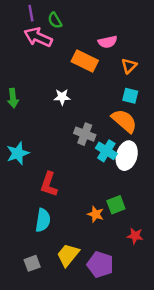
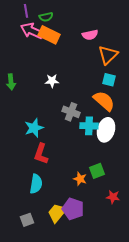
green semicircle: (55, 20) -> (46, 17), turned -72
orange rectangle: (85, 61) -> (49, 35), moved
orange triangle: (129, 66) -> (108, 55), size x1.5
cyan cross: (106, 151) -> (89, 126), turned -30
cyan star: (18, 153) -> (34, 128), moved
purple pentagon: (100, 265) -> (73, 209), moved

